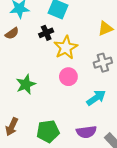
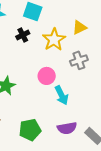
yellow star: (66, 48) -> (54, 40), moved
cyan arrow: (96, 98) -> (62, 95), moved, turned 102

